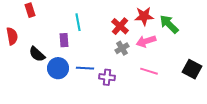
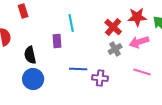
black semicircle: (37, 54) -> (30, 55), turned 36
blue circle: (58, 68) -> (33, 79), moved

